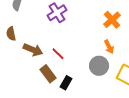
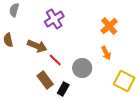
brown arrow: (33, 50) -> (37, 46), moved
gray circle: (99, 66) -> (82, 68), moved

